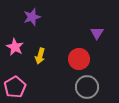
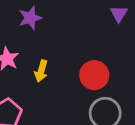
purple triangle: (97, 33) -> (119, 14), moved

